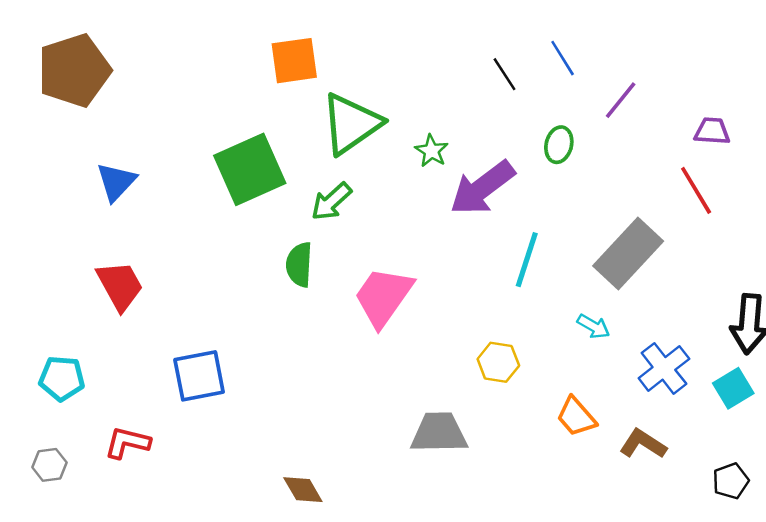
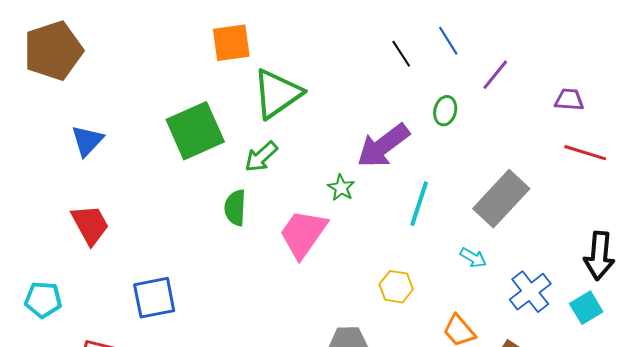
green star: (432, 151) -> (341, 188), moved
red line: (696, 190) -> (585, 153), moved, turned -42

